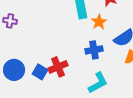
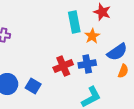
red cross: (58, 67) -> (63, 66), moved

